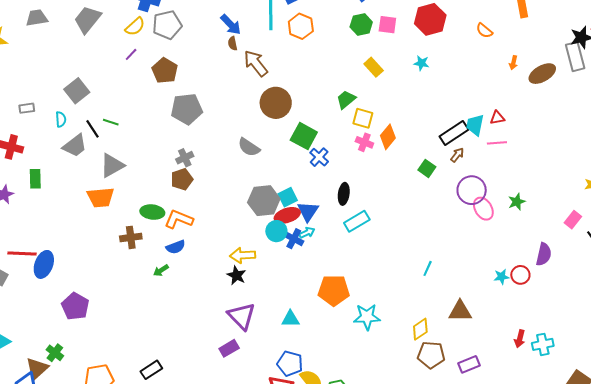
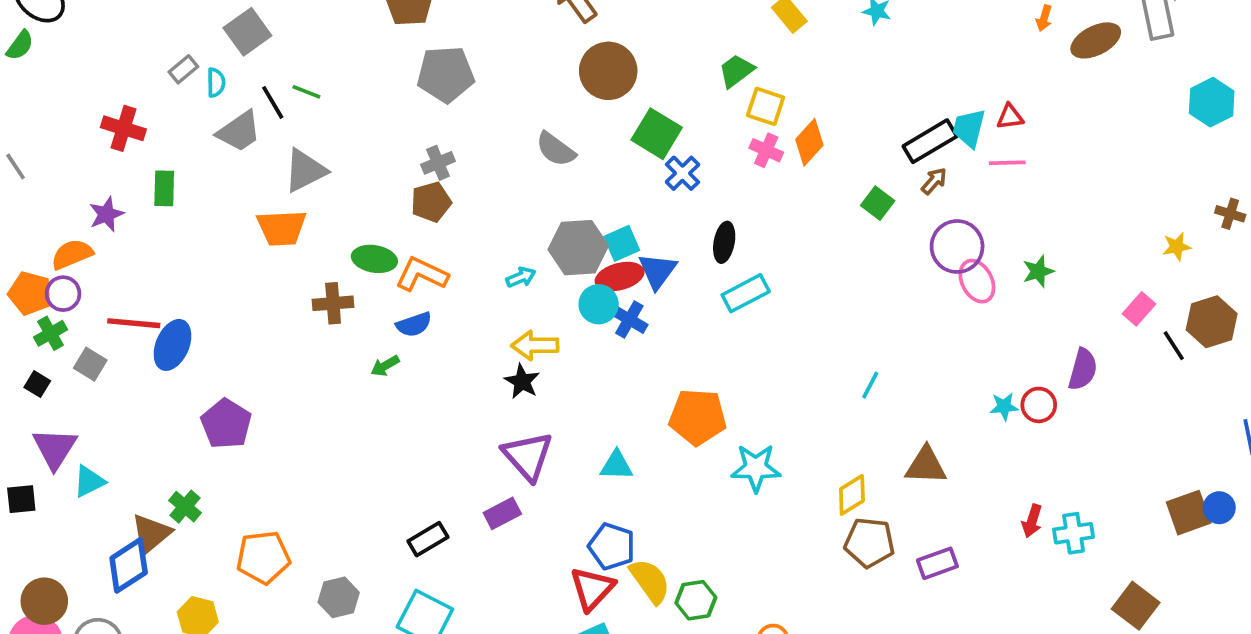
gray rectangle: (27, 108) -> (183, 69), moved, turned -35
cyan arrow: (307, 233) -> (521, 277), moved
black rectangle: (151, 370) -> (428, 539), moved

